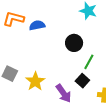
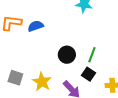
black circle: (74, 43) -> (67, 55), moved

